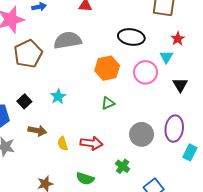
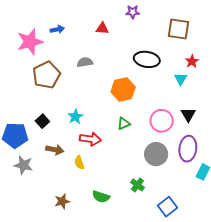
gray semicircle: (68, 40) -> (85, 62), size x0.6
pink circle: (146, 72) -> (162, 121), moved
black triangle: (180, 85) -> (188, 115), moved
red arrow: (92, 143) -> (90, 139), moved

